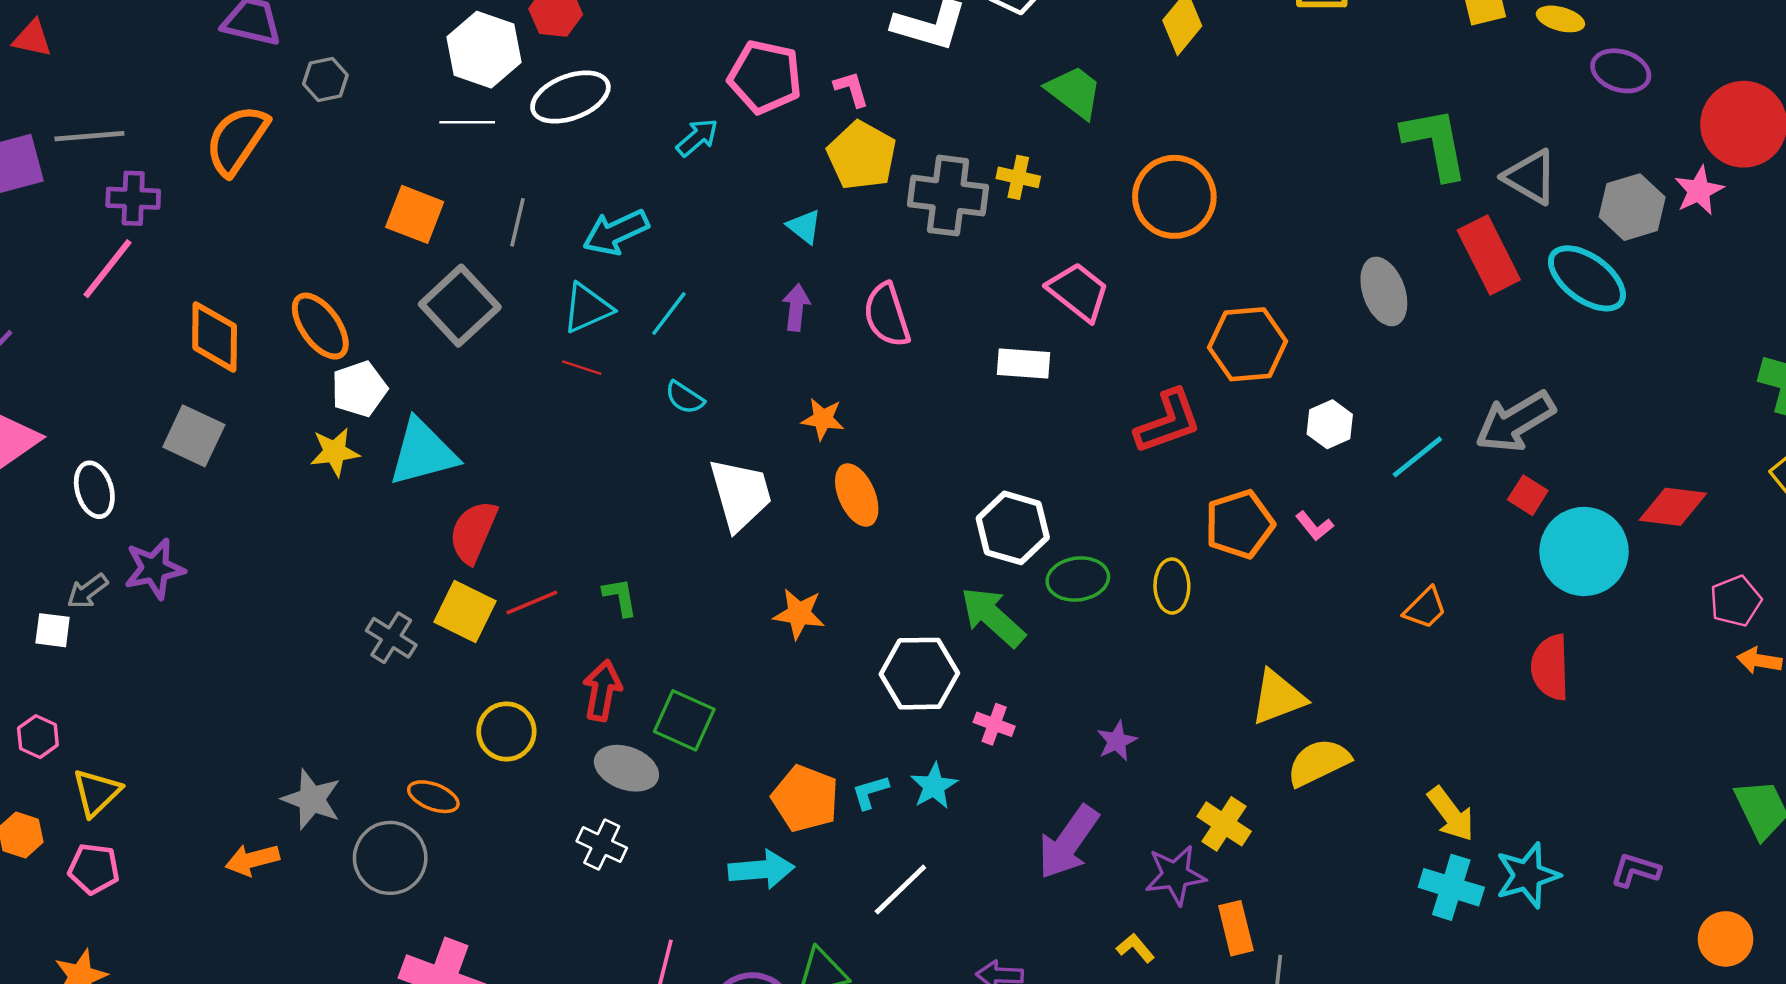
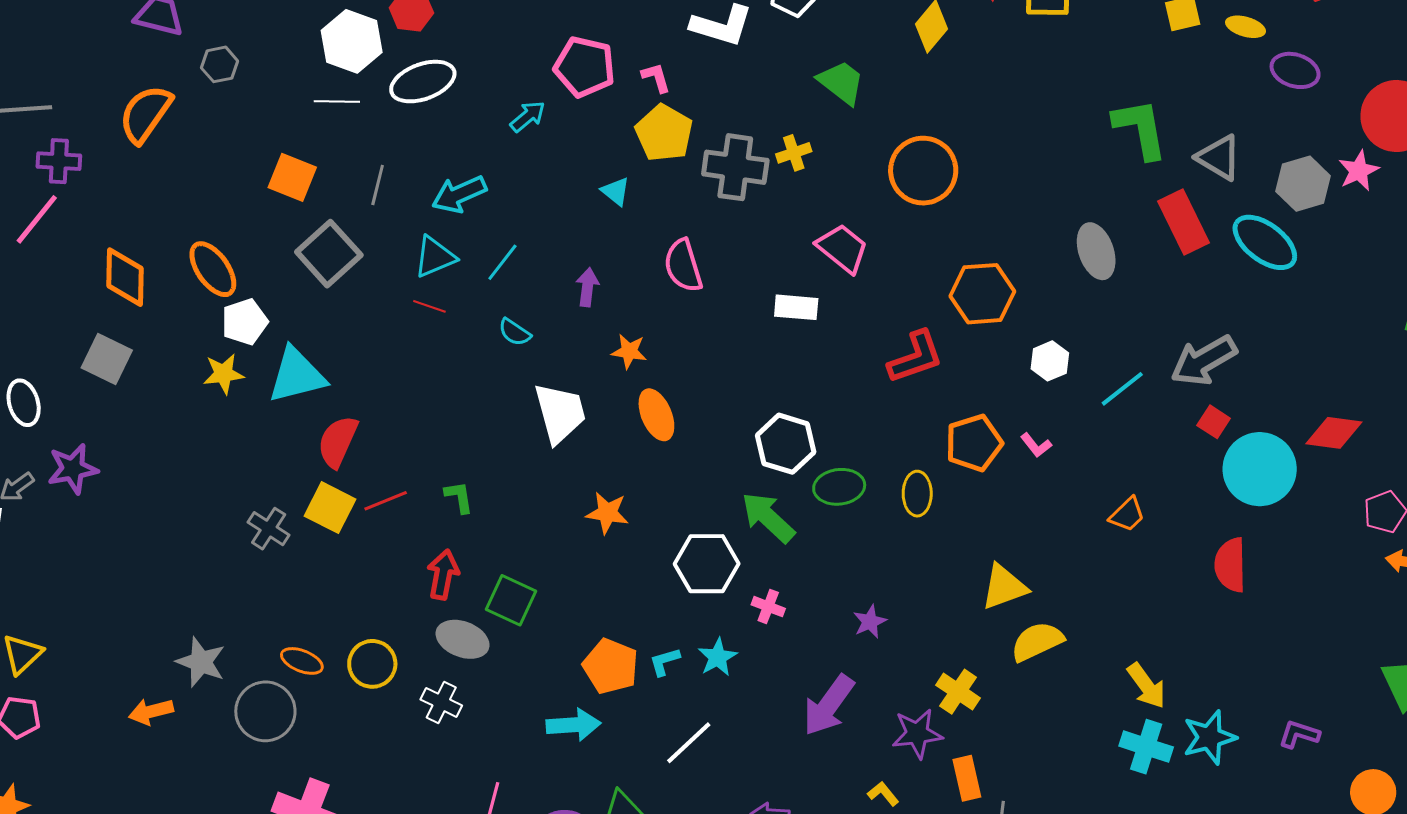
yellow cross: (1018, 177) -> (794, 153), turned -32
purple arrow: (796, 307) -> (587, 287), moved
yellow circle: (506, 731) -> (372, 664), moved

